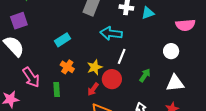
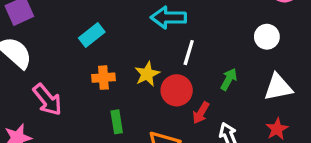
orange cross: (67, 67) -> (103, 78), turned -32
green rectangle: (57, 89) -> (117, 122), moved
red arrow: (93, 89) -> (201, 113), moved

